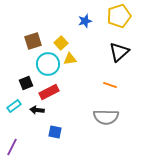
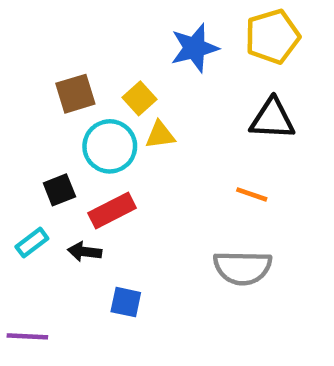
blue star: (85, 21) -> (194, 48), size x1.5
black triangle: (119, 52) -> (272, 119), turned 45
purple line: (12, 147) -> (27, 336), turned 66

